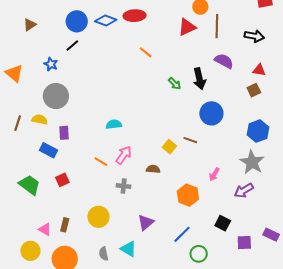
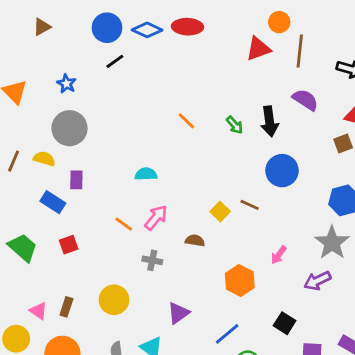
black line: (72, 45) -> (115, 61), moved
orange line: (146, 52) -> (186, 121), moved

